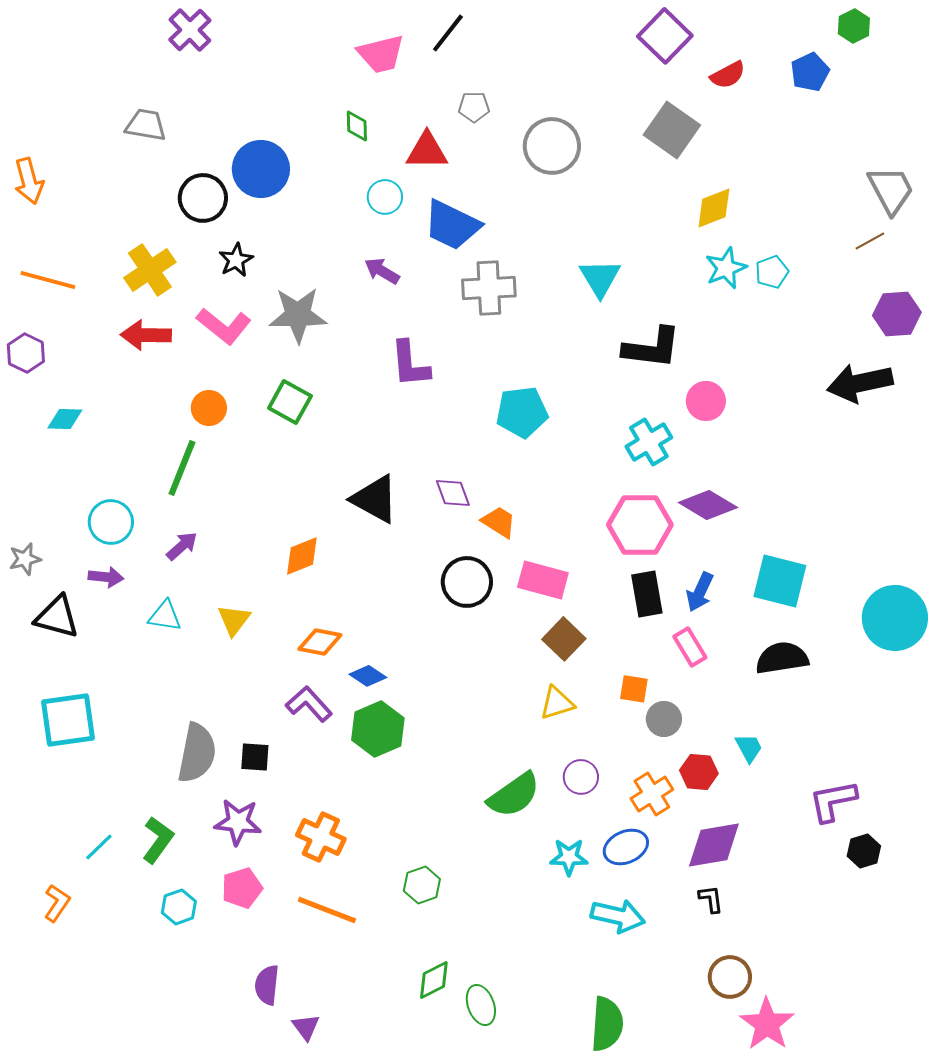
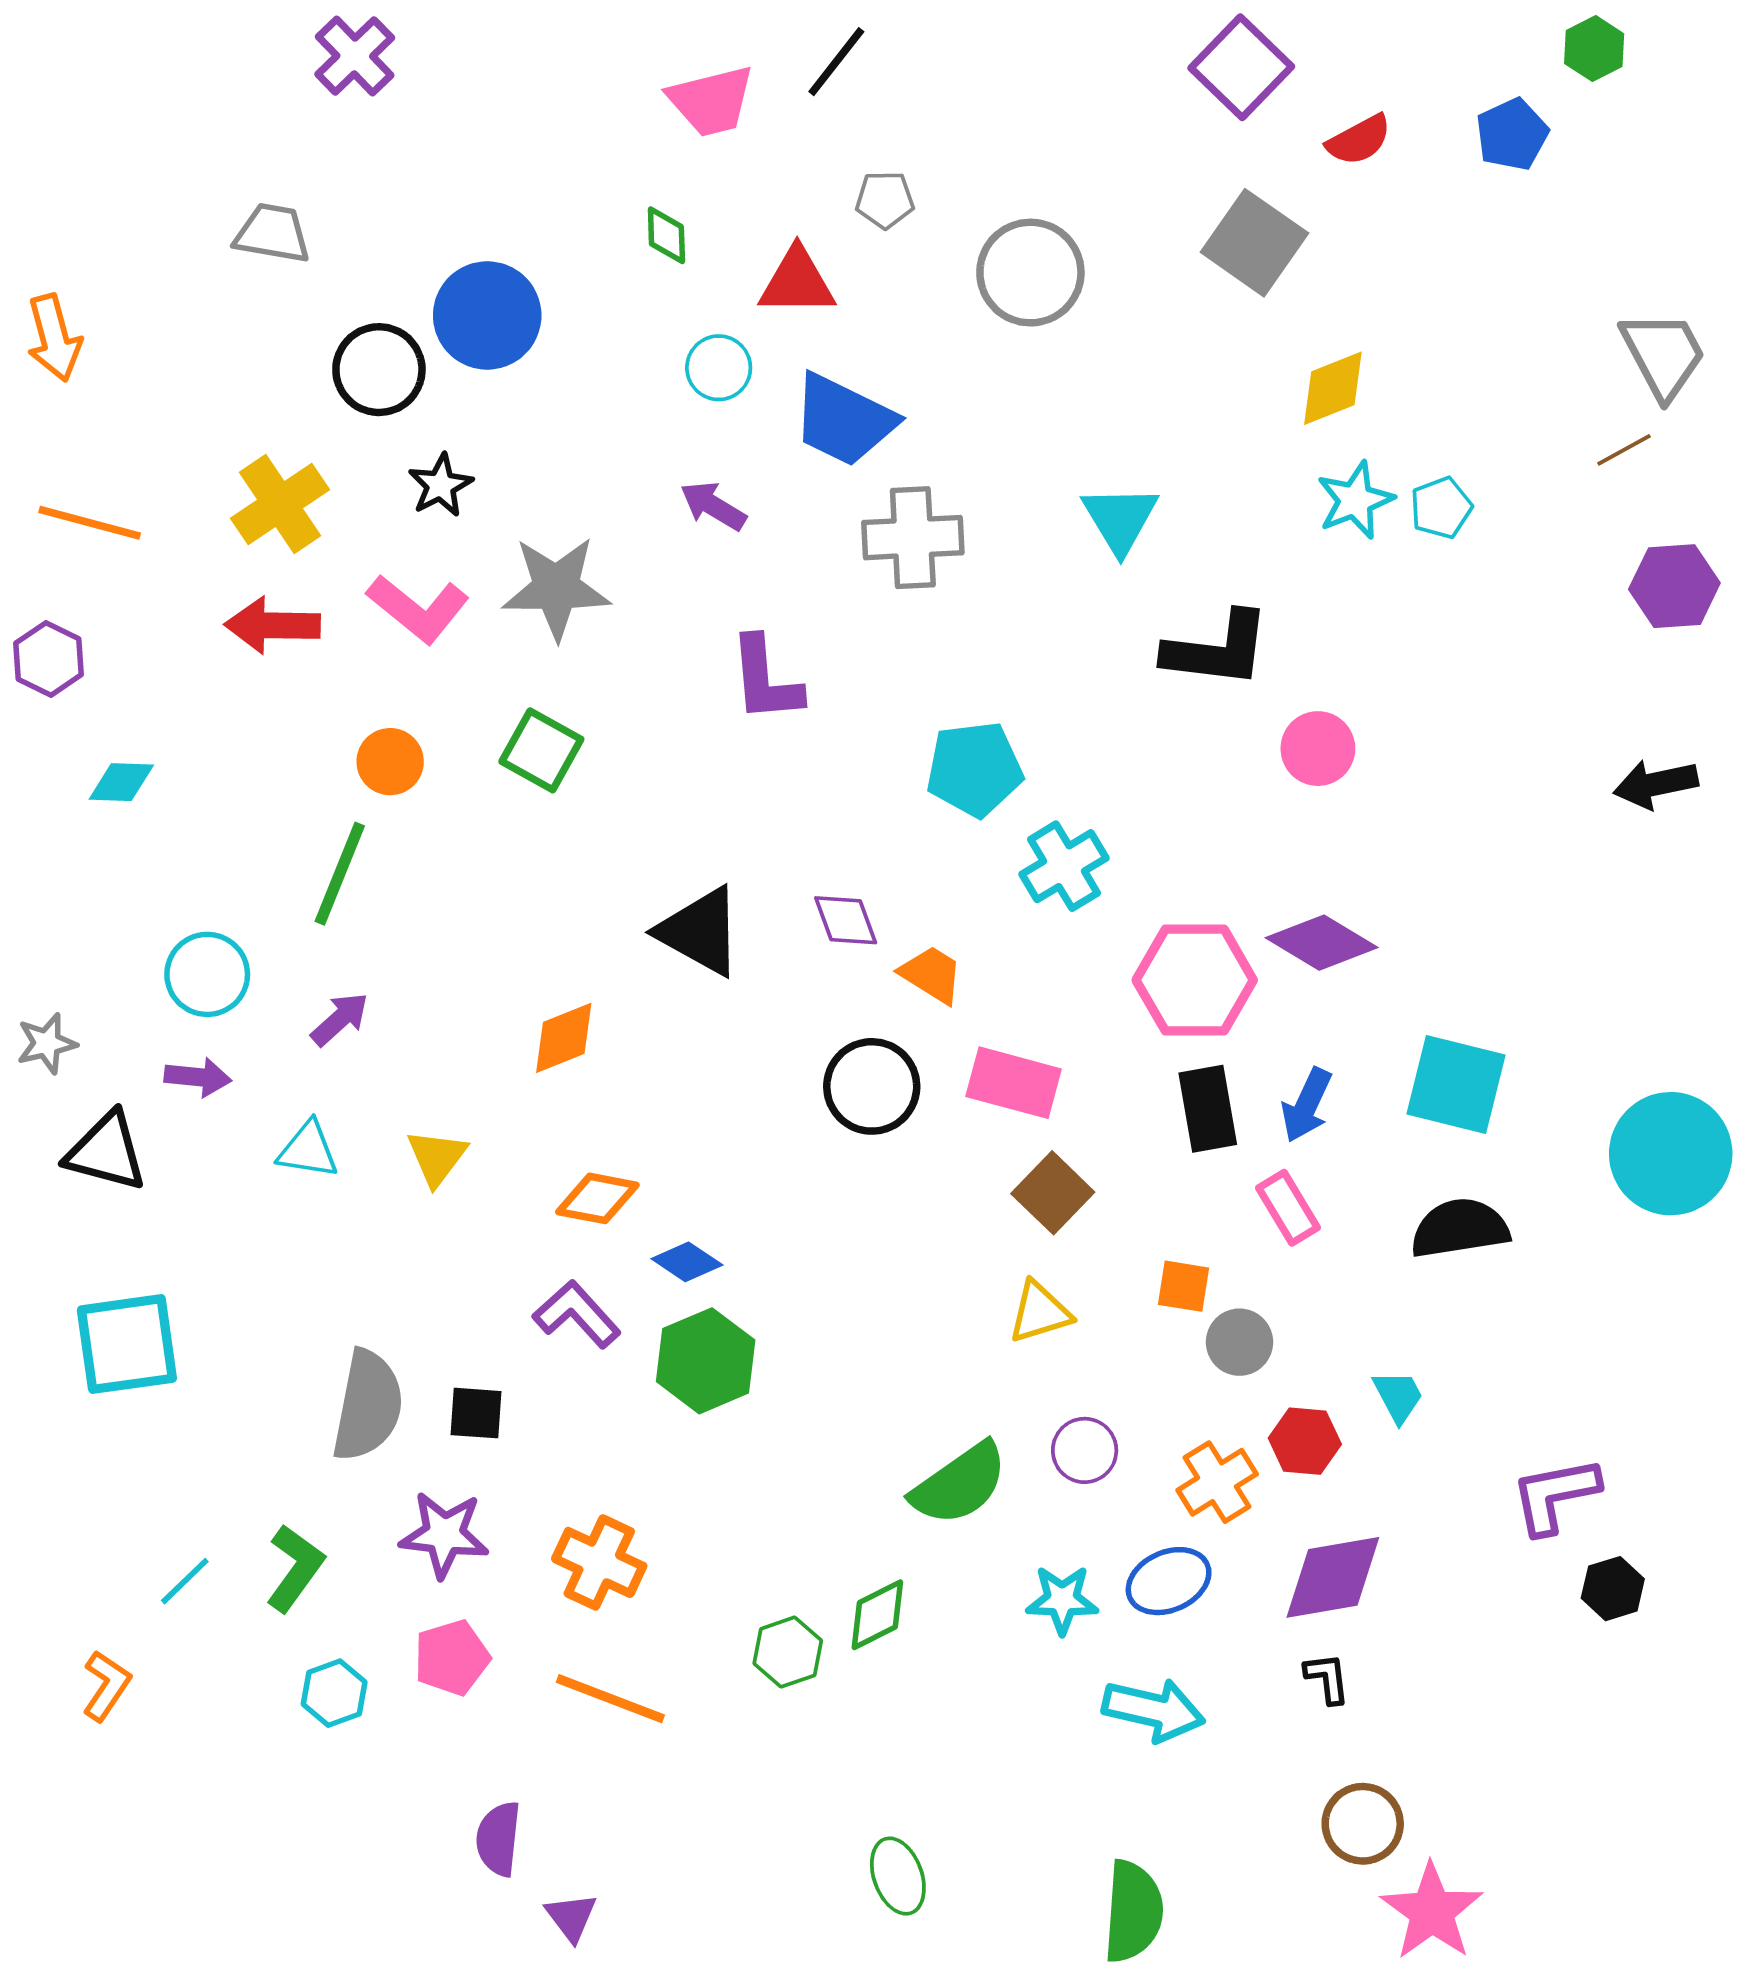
black arrow: (860, 383) -> (1656, 784), moved, size x0.7
cyan cross: (649, 442) -> (1064, 866), moved
green diamond: (434, 980) -> (877, 1615), moved

